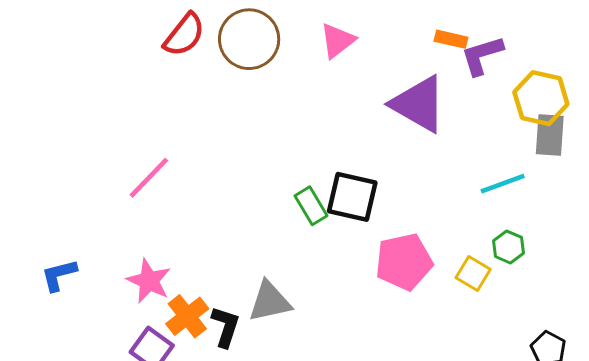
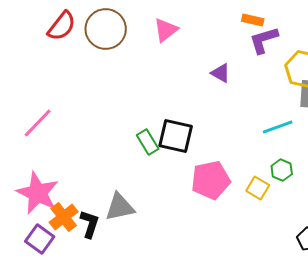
orange rectangle: (451, 39) -> (253, 20), moved
purple triangle: (419, 104) -> (221, 73), size x0.5
pink star: (149, 281) -> (38, 193), size x1.4

